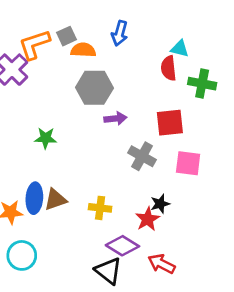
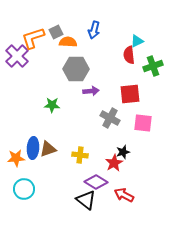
cyan triangle: (180, 49) -> (137, 41), turned -40
green cross: (202, 84) -> (153, 66), turned -30
green star: (46, 138) -> (52, 105), moved

